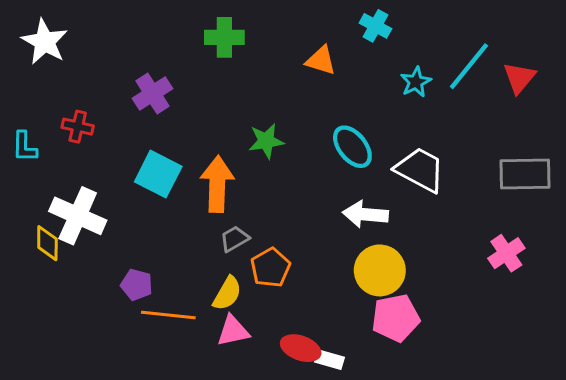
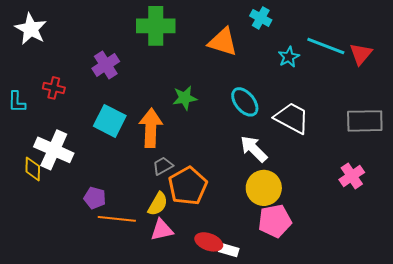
green cross: (224, 37) -> (156, 26), size x1.4
orange triangle: (321, 60) -> (223, 42), size x1.4
cyan line: (469, 66) -> (326, 46), turned 72
white arrow: (365, 214) -> (254, 149), turned 40
orange pentagon: (270, 268) -> (188, 186), size x1.4

